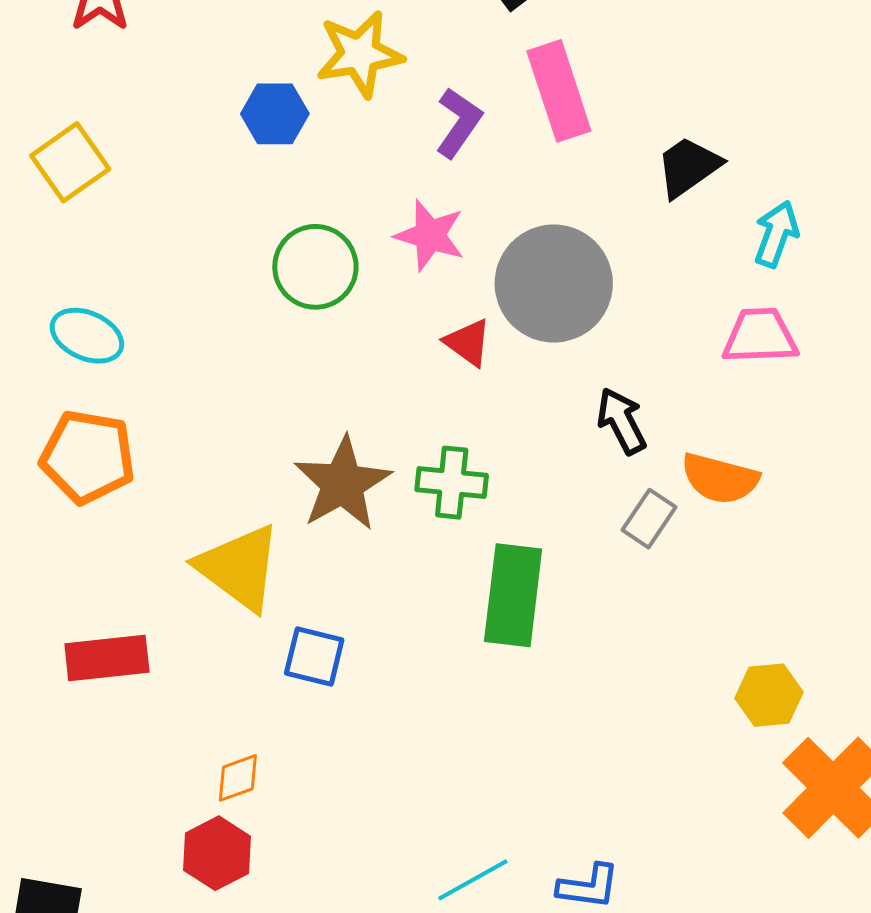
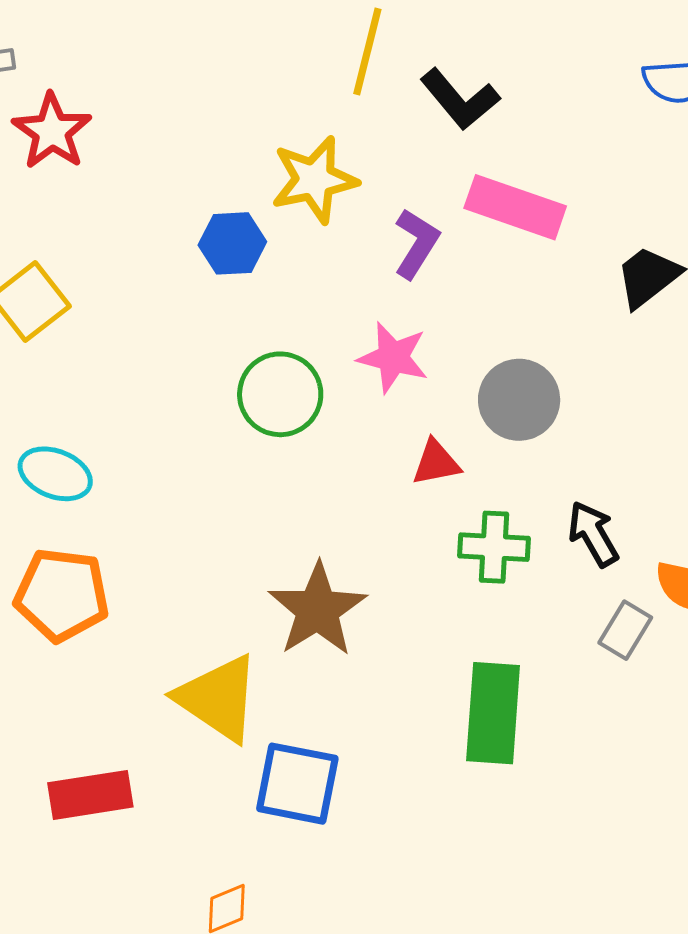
pink rectangle: (559, 91) -> (515, 207), turned -50
gray circle: (554, 284) -> (519, 400), size x0.7
red triangle: (468, 342) -> (436, 463), turned -44
green cross: (452, 483) -> (494, 547), moved
blue square: (314, 656) -> (297, 784), size x1.4

